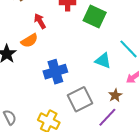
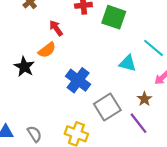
blue cross: (55, 72) -> (78, 80), turned -30
purple line: (107, 117) -> (138, 123), turned -75

